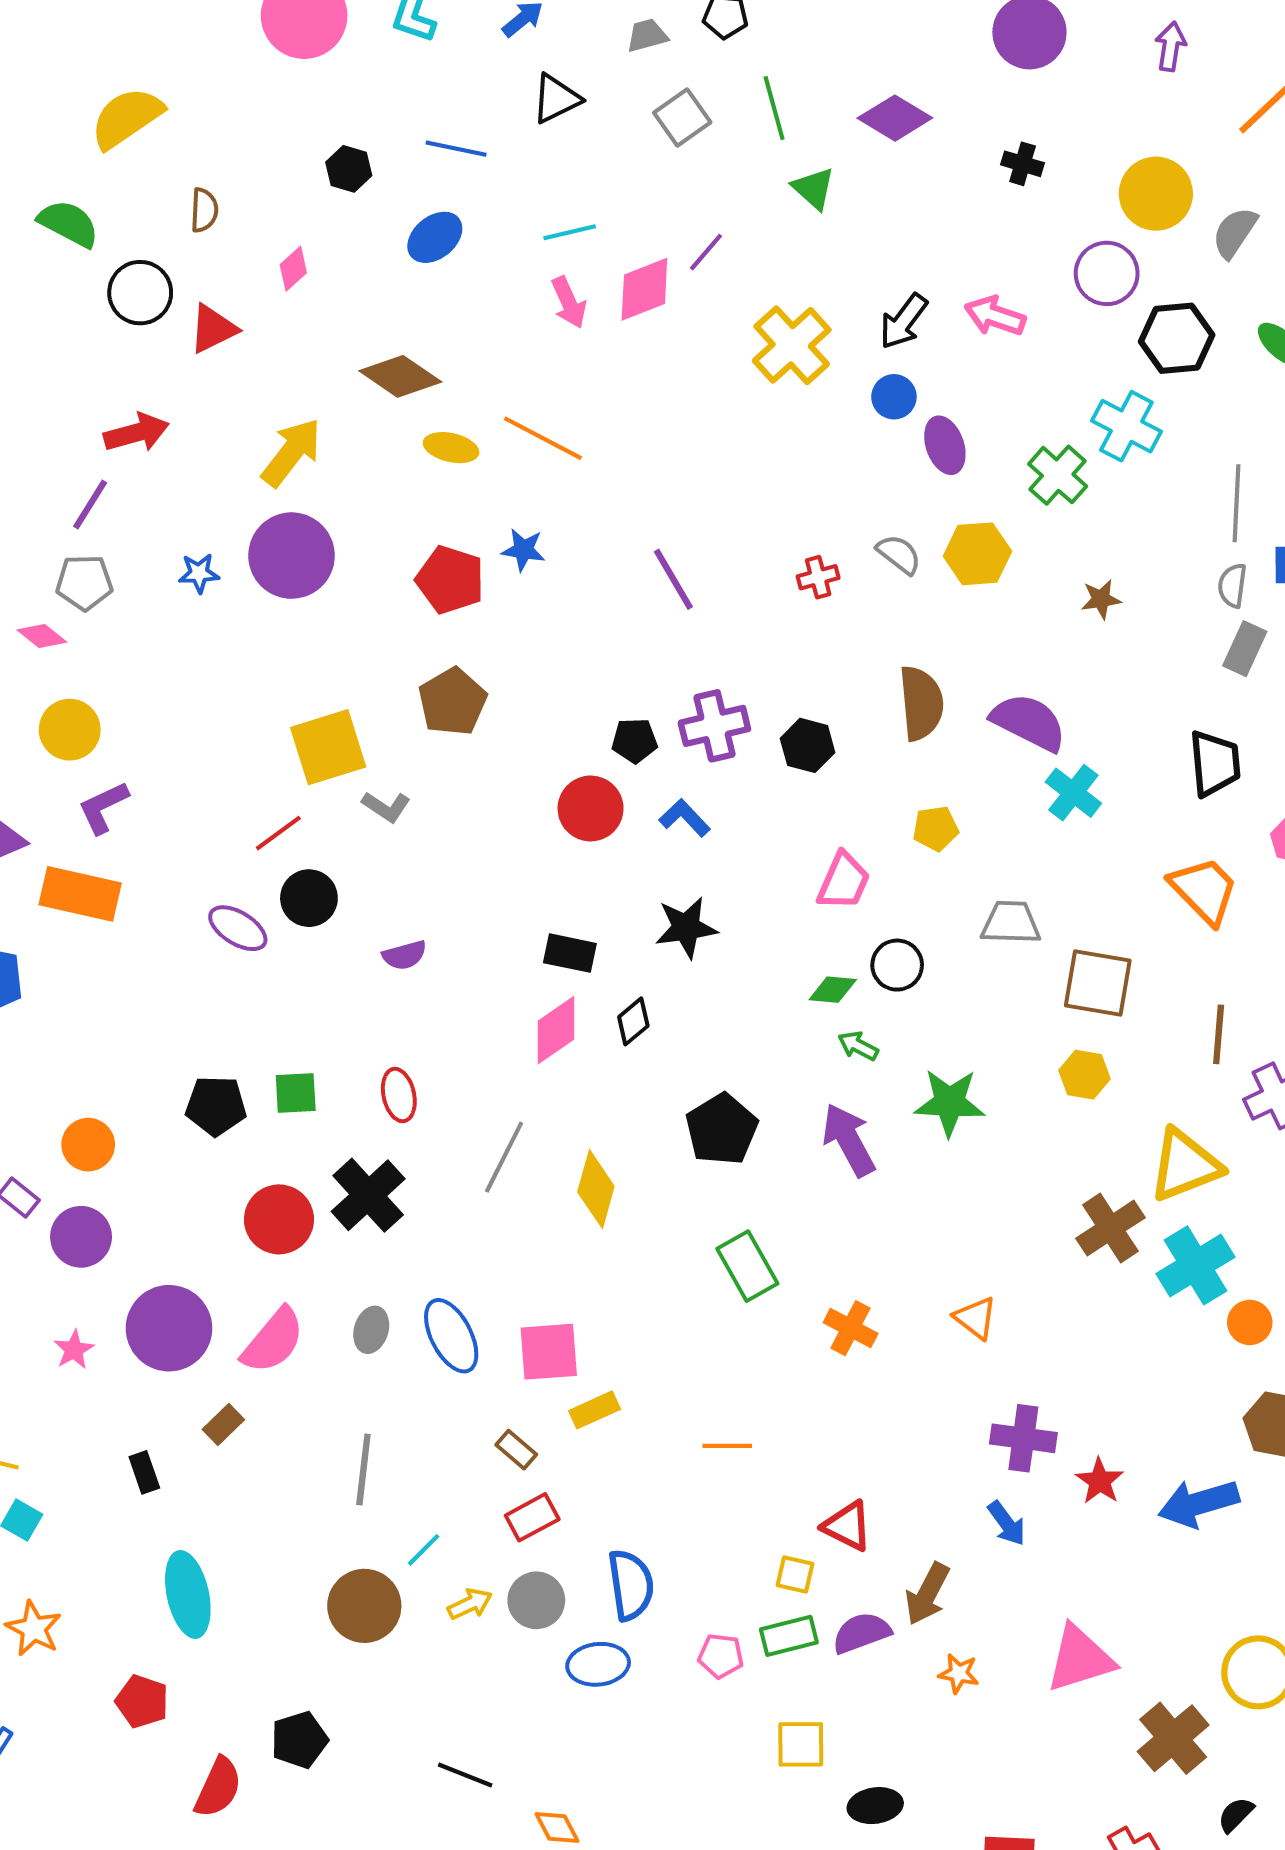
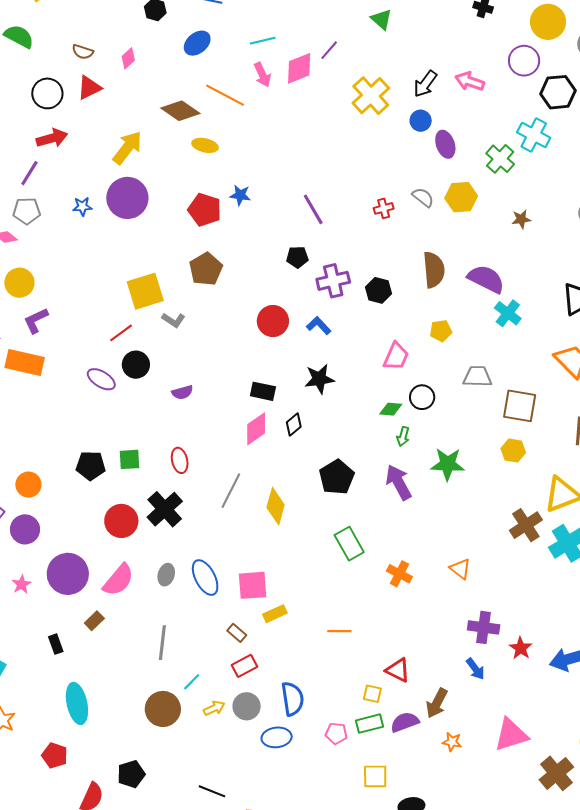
brown semicircle: (204, 210) -> (83, 52), moved, turned 105
black circle: (140, 293) -> (47, 93), moved
orange line: (543, 438) -> (225, 95), moved
black pentagon: (635, 741) -> (297, 257), moved
green arrow: (858, 1046) -> (403, 436), turned -102

